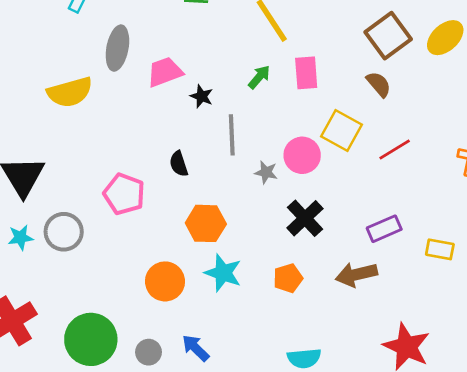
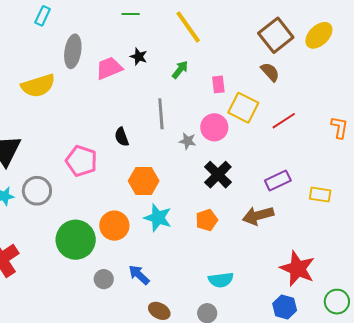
pink rectangle: (306, 73) -> (218, 84), moved, size x0.7
black star: (202, 96) -> (139, 57), moved
green circle: (91, 339) -> (76, 240), moved

